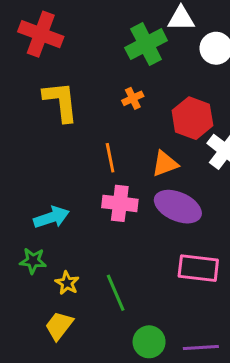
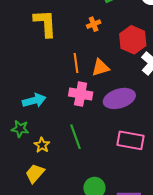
orange triangle: (165, 164) -> (100, 68), moved
purple ellipse: (178, 207) -> (119, 98), turned -44
green line: (116, 293) -> (75, 137), moved

